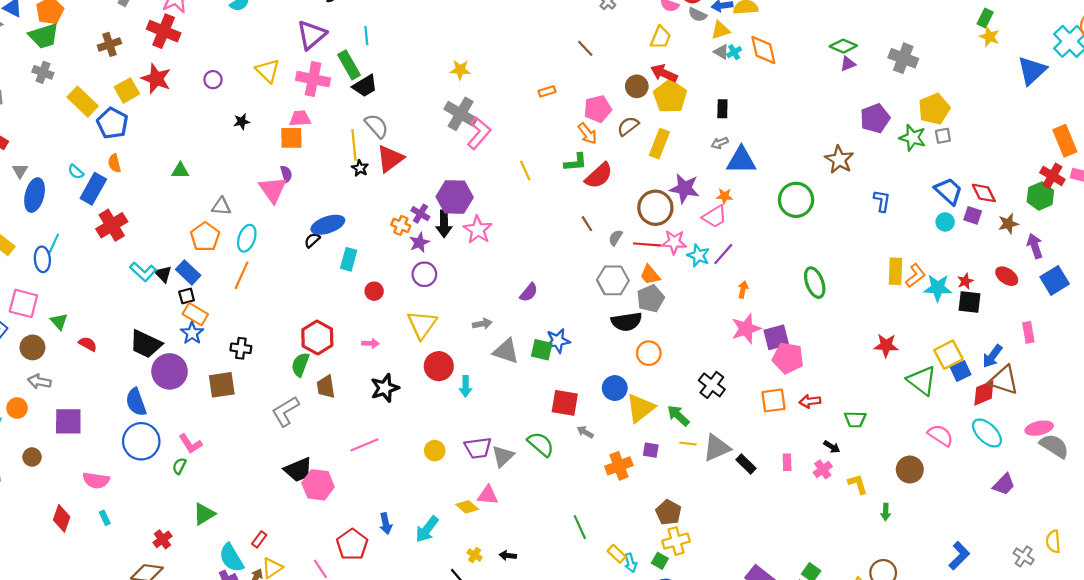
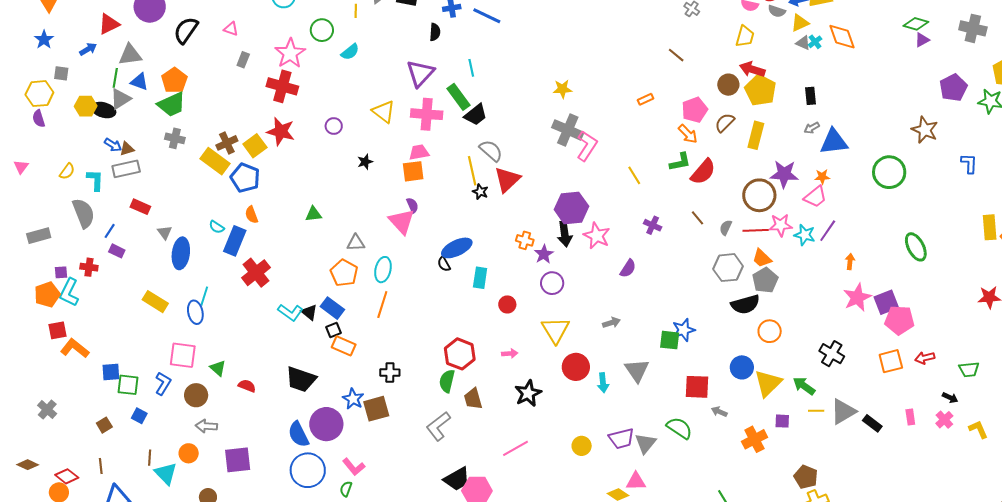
brown cross: (109, 44) -> (227, 143), moved
purple cross: (420, 214) -> (653, 225), moved
black semicircle: (312, 240) -> (444, 264), turned -70
purple semicircle: (529, 292) -> (628, 268), moved
blue star: (192, 333) -> (353, 399), moved
gray triangle: (506, 351) -> (637, 370), moved, turned 44
purple circle: (170, 371) -> (326, 424), moved

